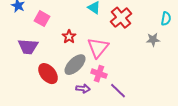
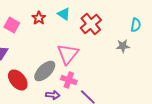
red star: (69, 37) -> (39, 18), moved

